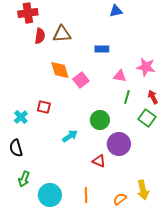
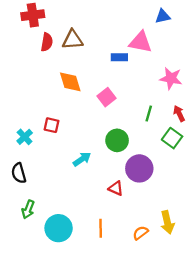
blue triangle: (116, 11) -> (163, 16), moved
pink triangle: (120, 76) -> (140, 42), moved, size x1.5
pink square: (81, 80) -> (107, 97), moved

